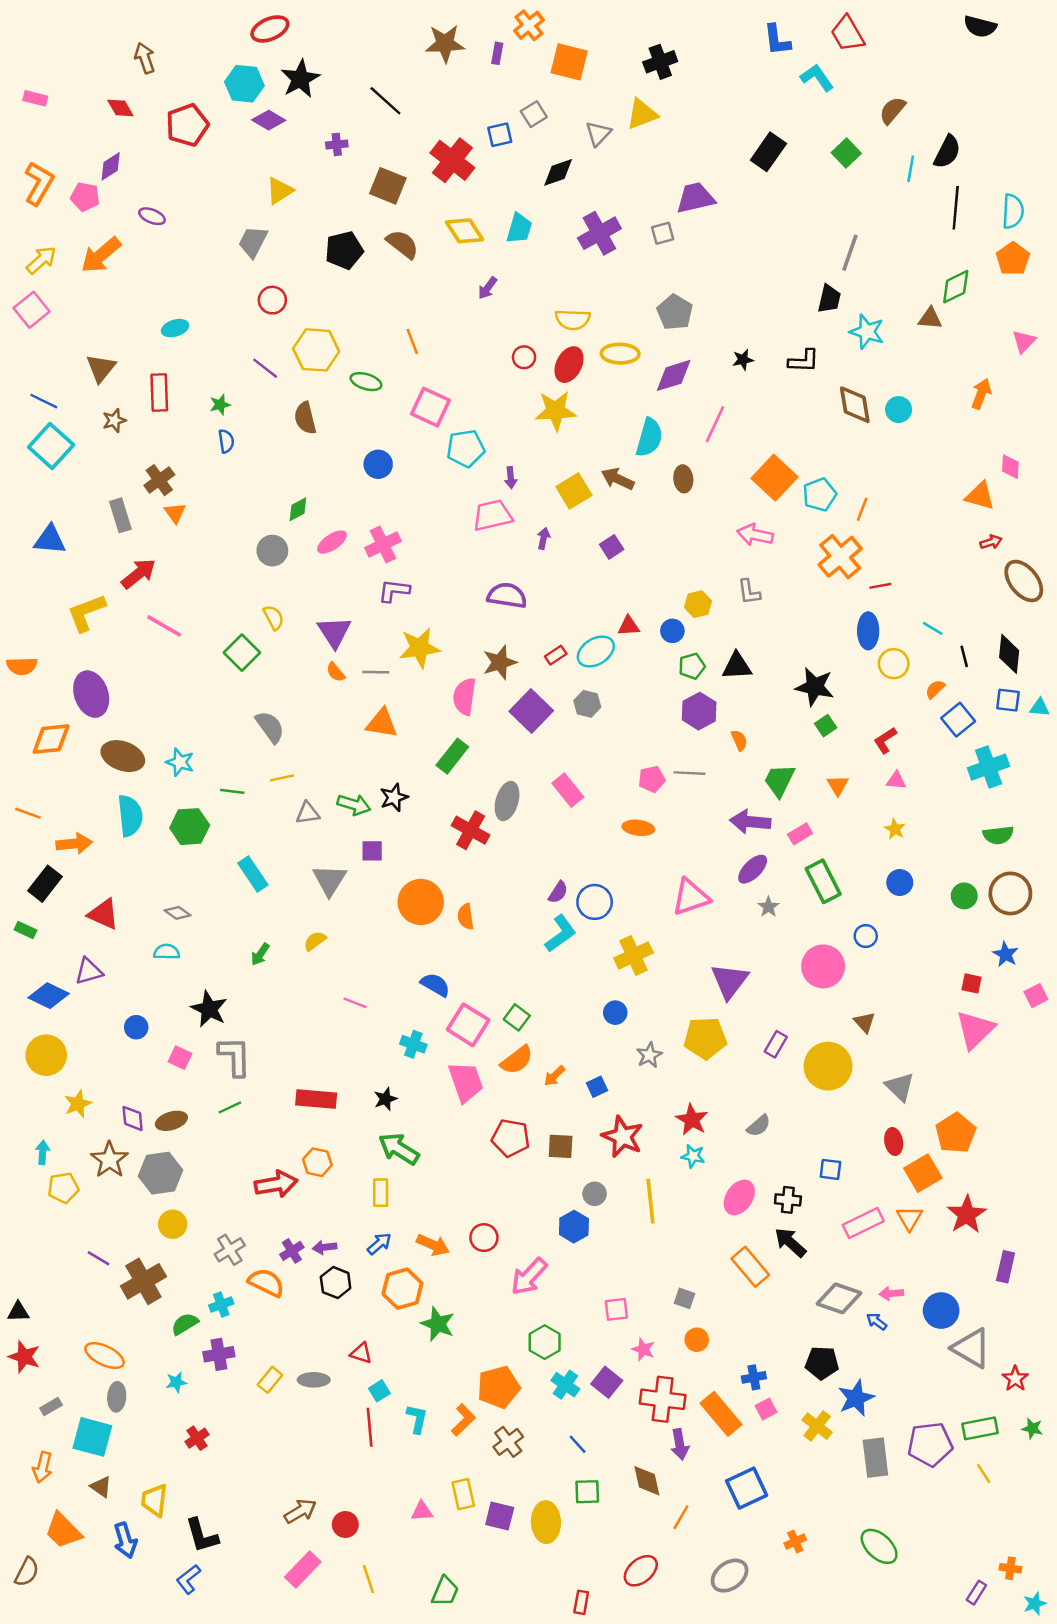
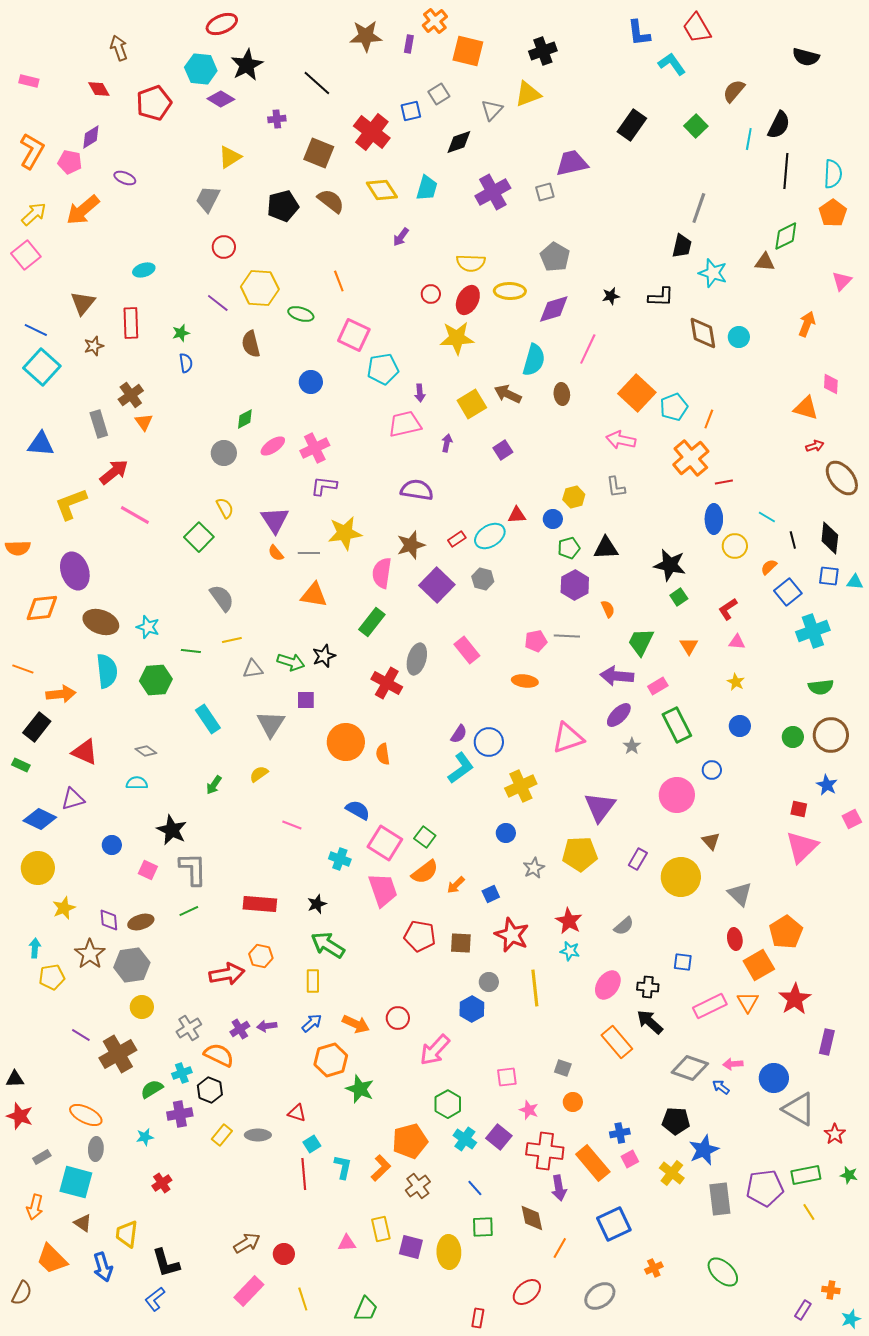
black semicircle: (980, 27) -> (806, 57), moved
black hexagon: (336, 1283) -> (210, 1090), moved

